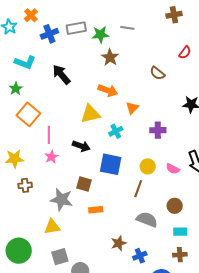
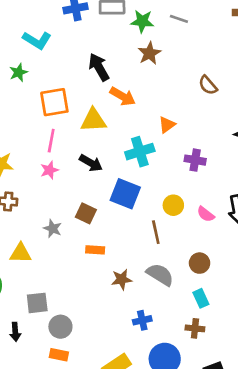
black arrow: (61, 75) -> (99, 67), moved
orange arrow: (108, 90) -> (123, 96), moved
orange square: (28, 114) -> (54, 102), moved, turned 30
yellow triangle: (90, 114) -> (93, 120), moved
cyan cross: (116, 131) -> (140, 152), size x1.5
brown line: (138, 189) -> (156, 232), turned -42
gray star: (61, 200) -> (53, 228), size x0.6
yellow triangle: (52, 227) -> (21, 253), moved
cyan rectangle: (180, 232) -> (201, 298), turned 56
brown star: (119, 243) -> (122, 279), moved

